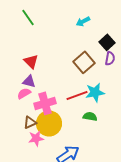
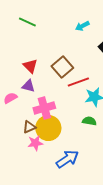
green line: (28, 17) -> (27, 22), turned -30
brown square: (84, 62) -> (62, 67), moved
pink semicircle: (24, 93) -> (10, 98), moved
red line: (77, 95) -> (78, 82), moved

